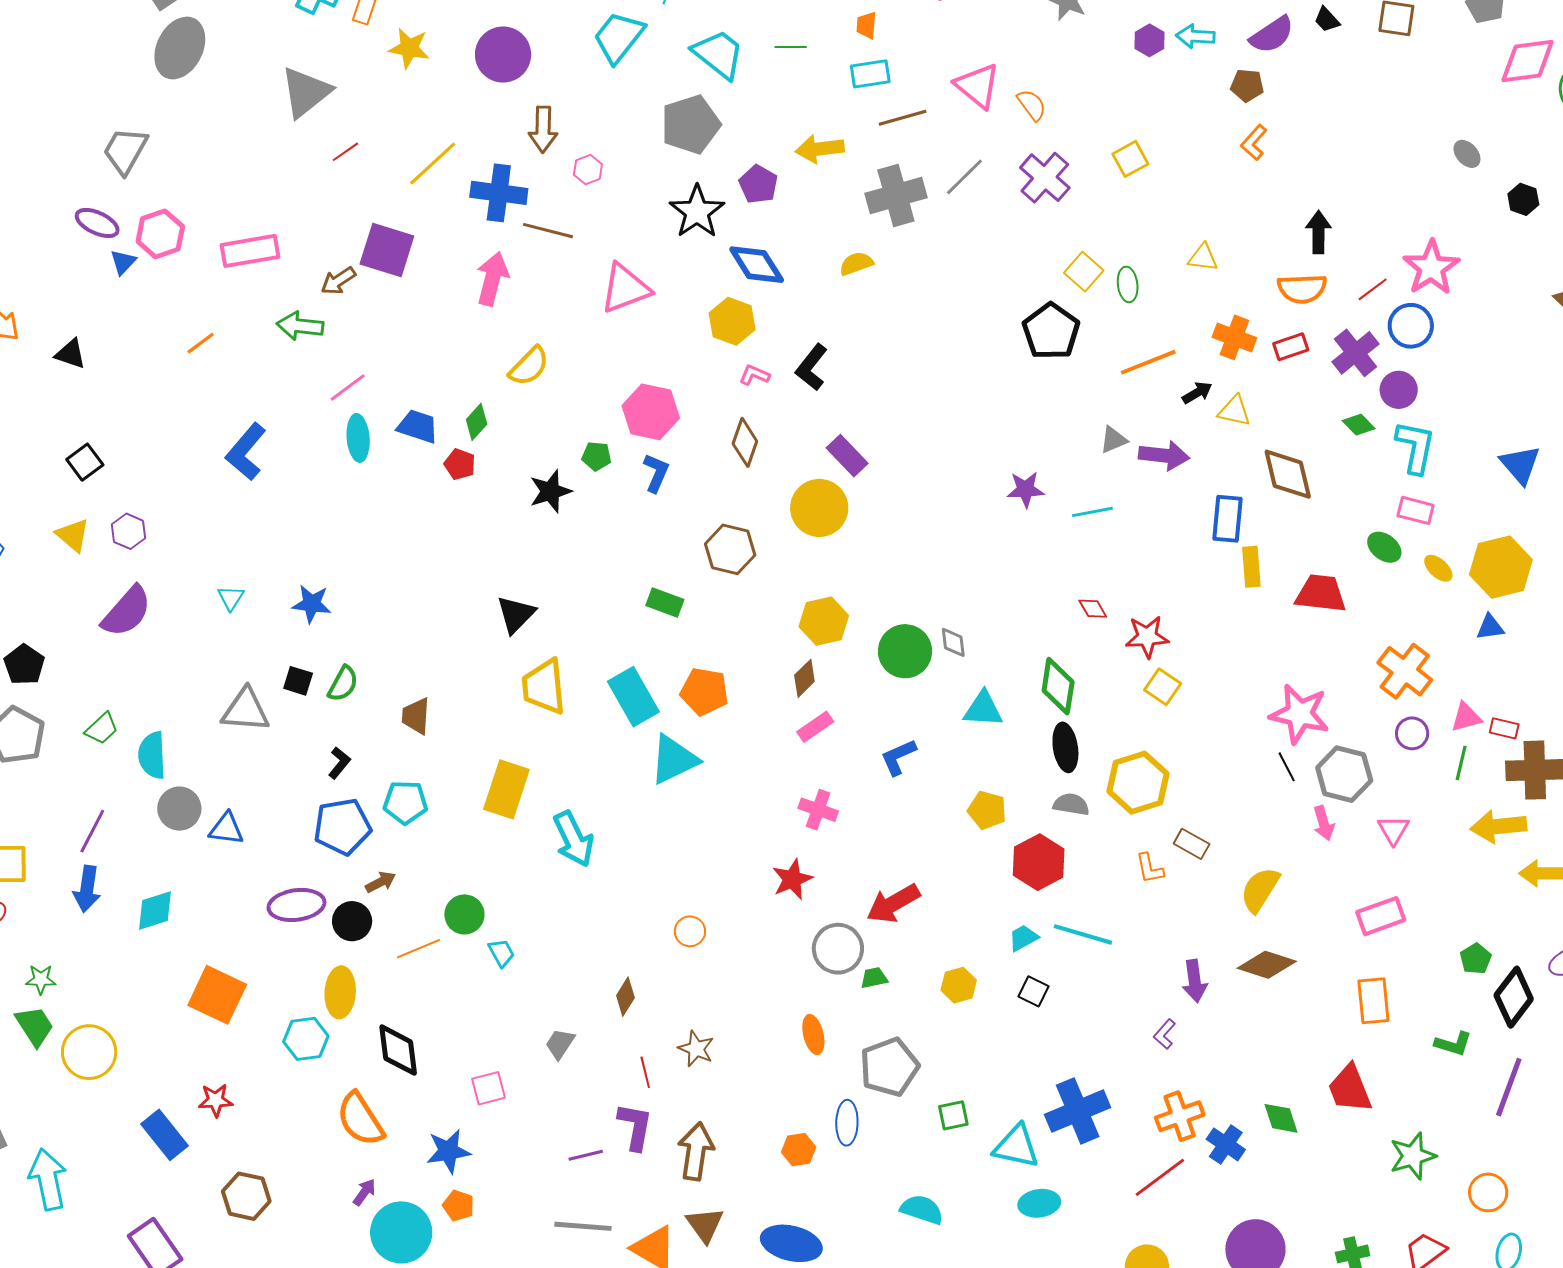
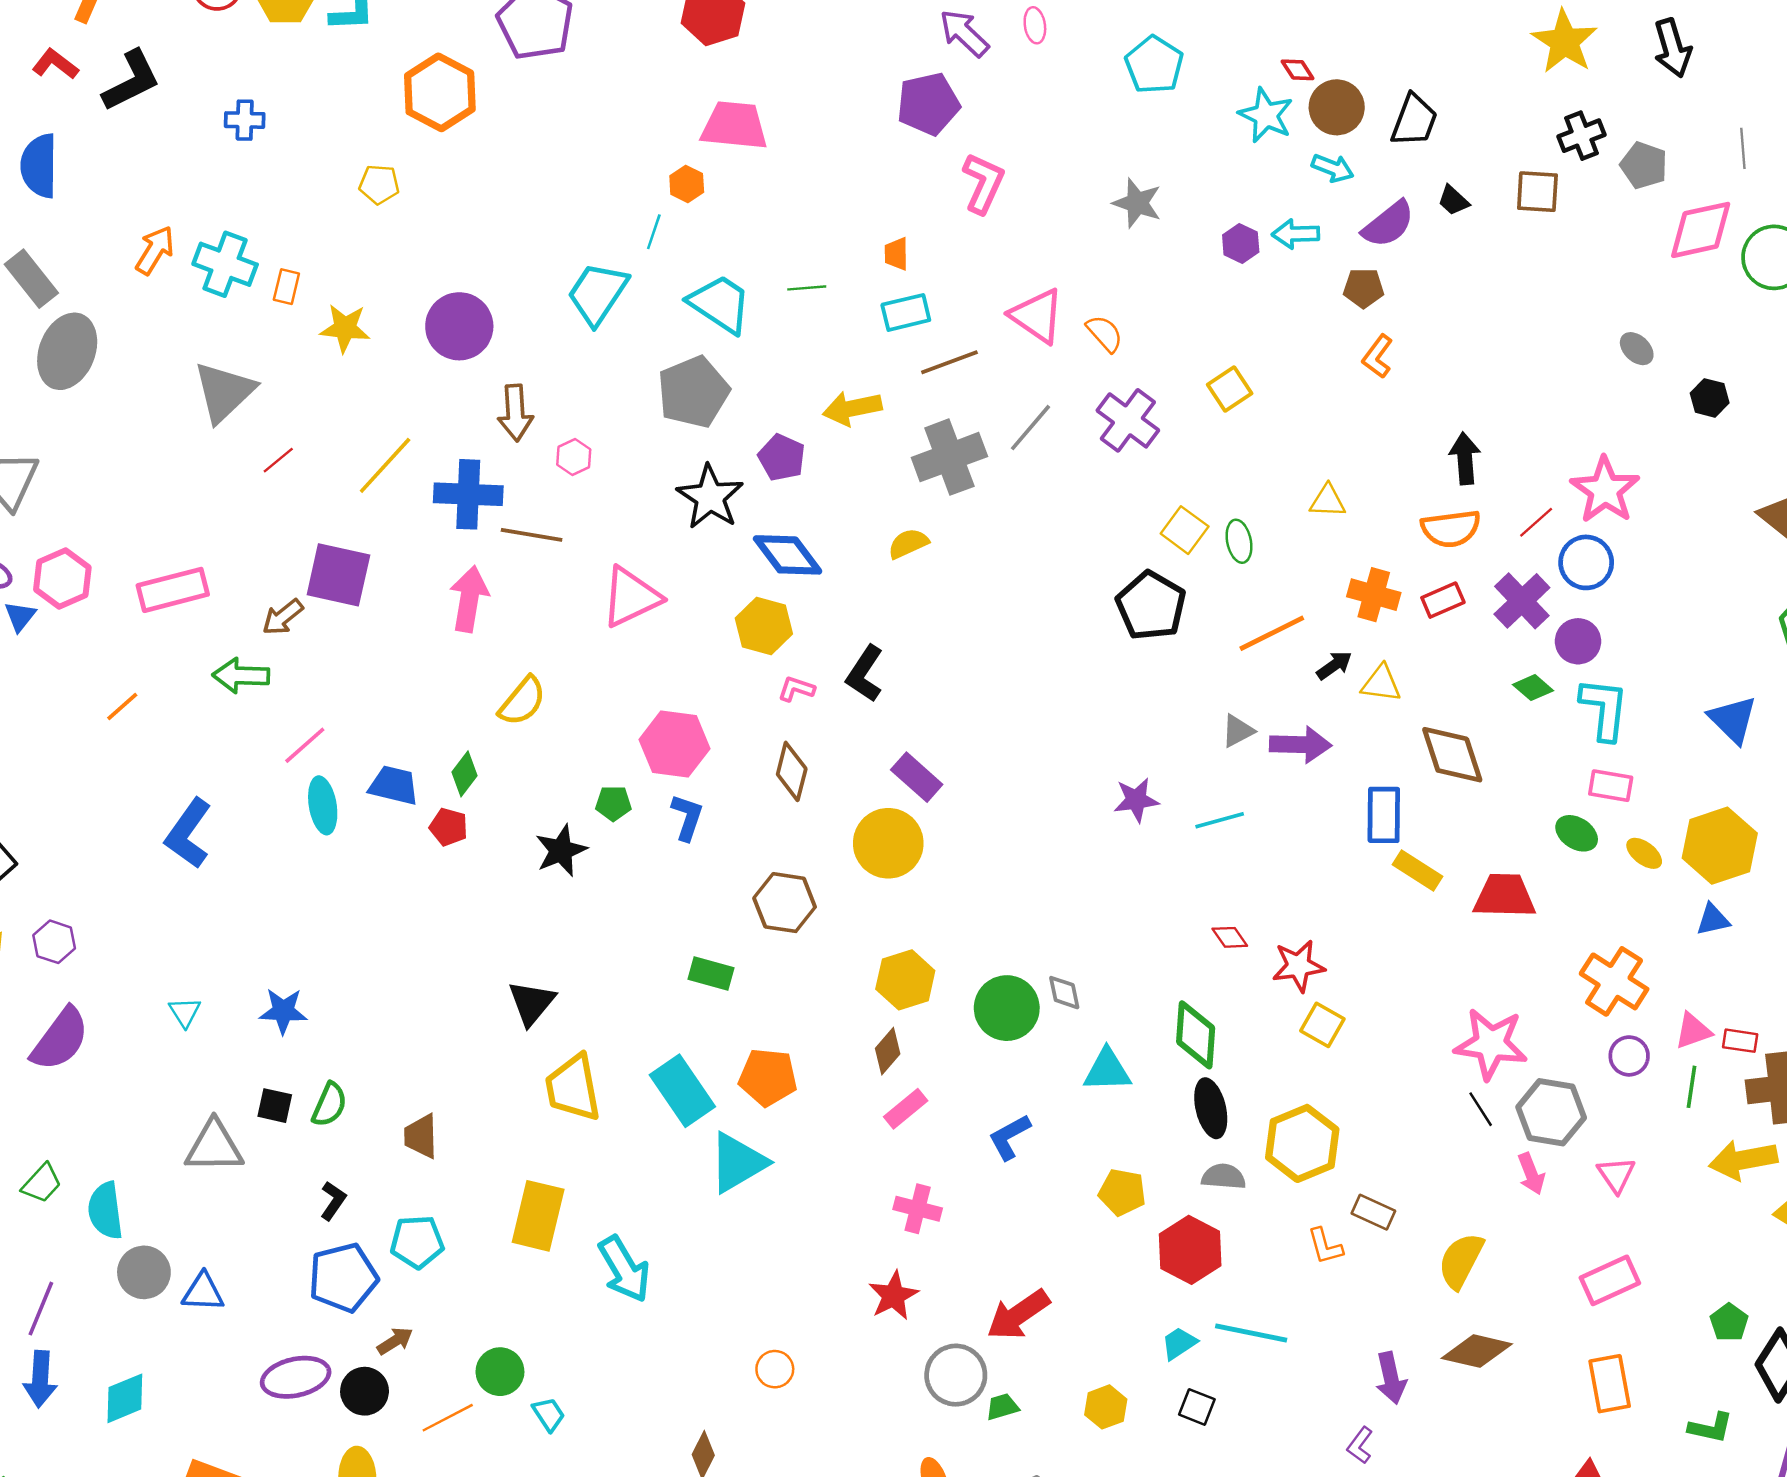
yellow rectangle: (1251, 567) -> (1418, 871), turned -48

